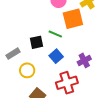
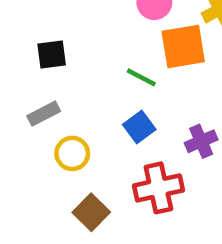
black square: (36, 42) -> (52, 54), moved

